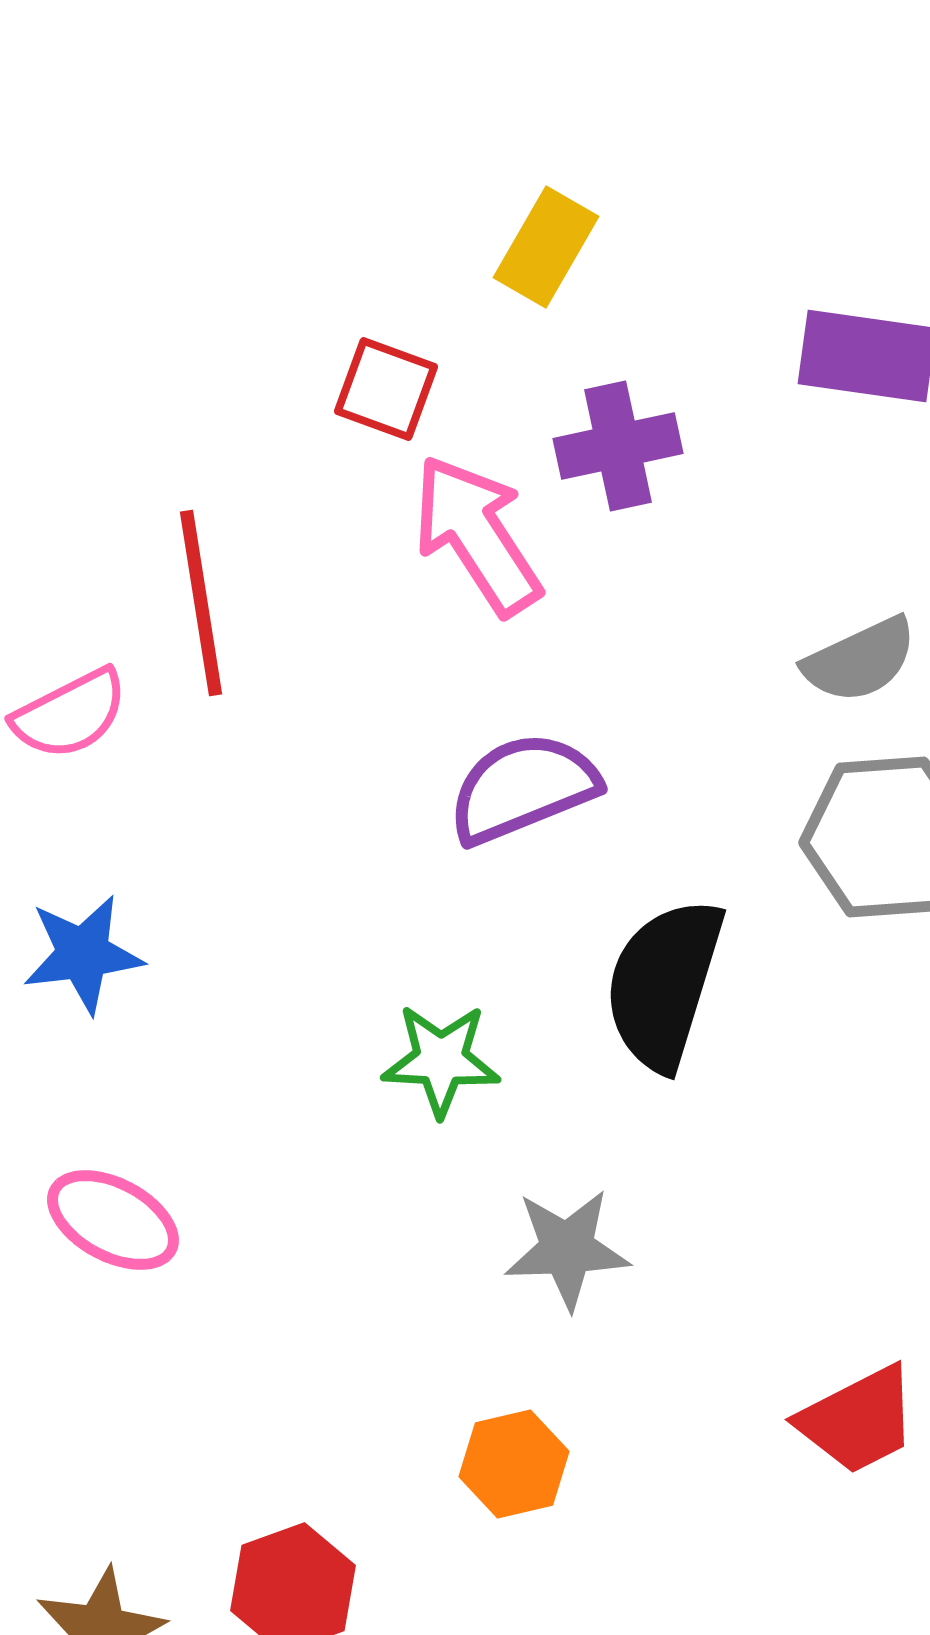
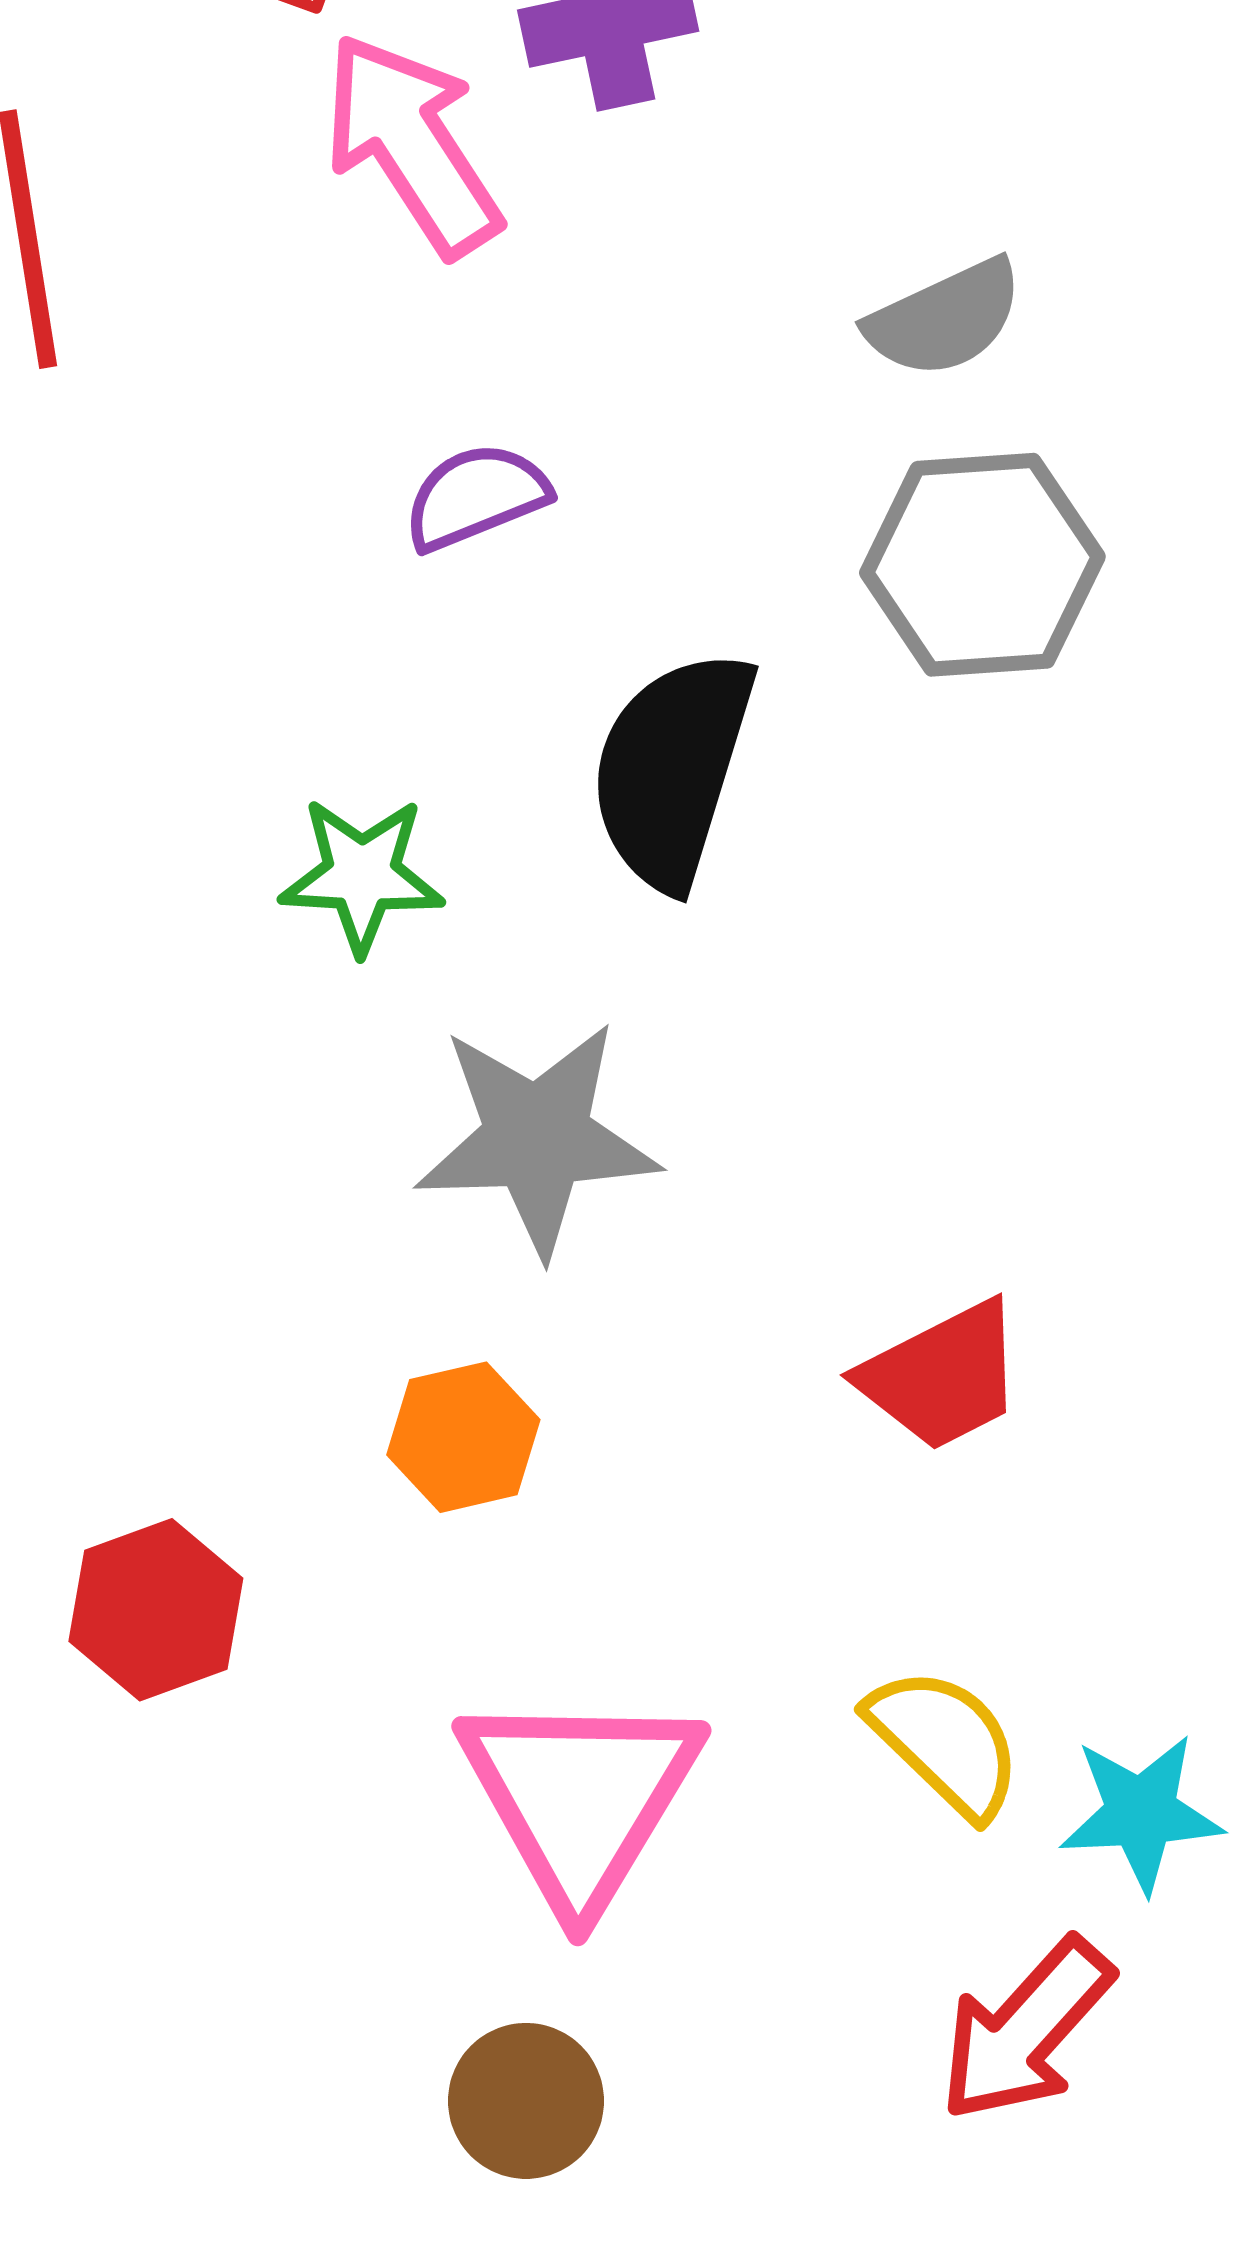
purple semicircle: (523, 788) -> (476, 497), size x0.7
gray star: (567, 1249) -> (537, 1138), size x1.4

